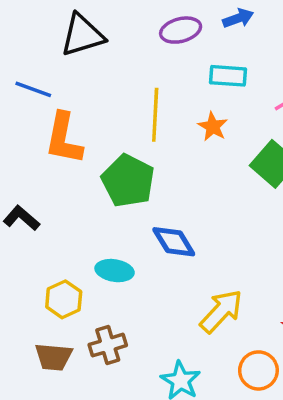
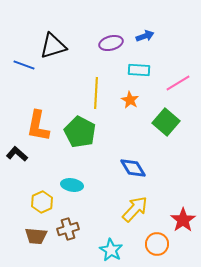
blue line: (33, 89) -> (24, 65), moved
orange L-shape: (64, 138) -> (38, 126), moved
blue diamond: (174, 242) -> (133, 168), moved

